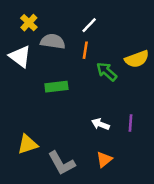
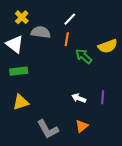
green rectangle: (56, 87) -> (19, 71), moved
yellow triangle: (28, 144) -> (21, 102), moved

